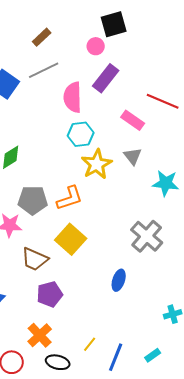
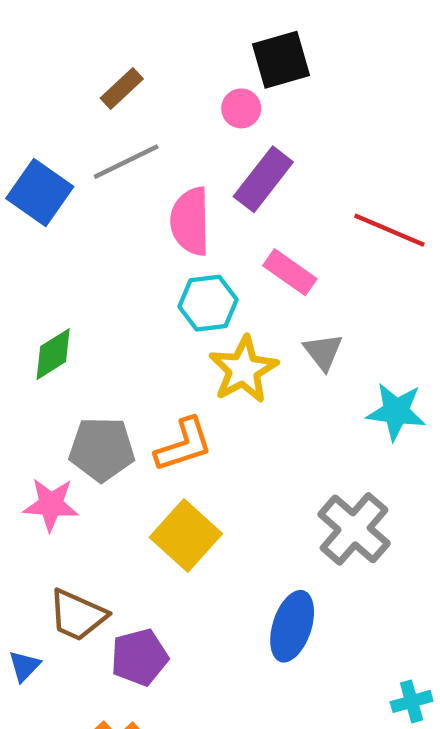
pink rectangle: (133, 120) -> (290, 272), moved
brown trapezoid: (35, 259) -> (77, 615), moved
blue ellipse: (119, 280) -> (292, 626), size x1.4

